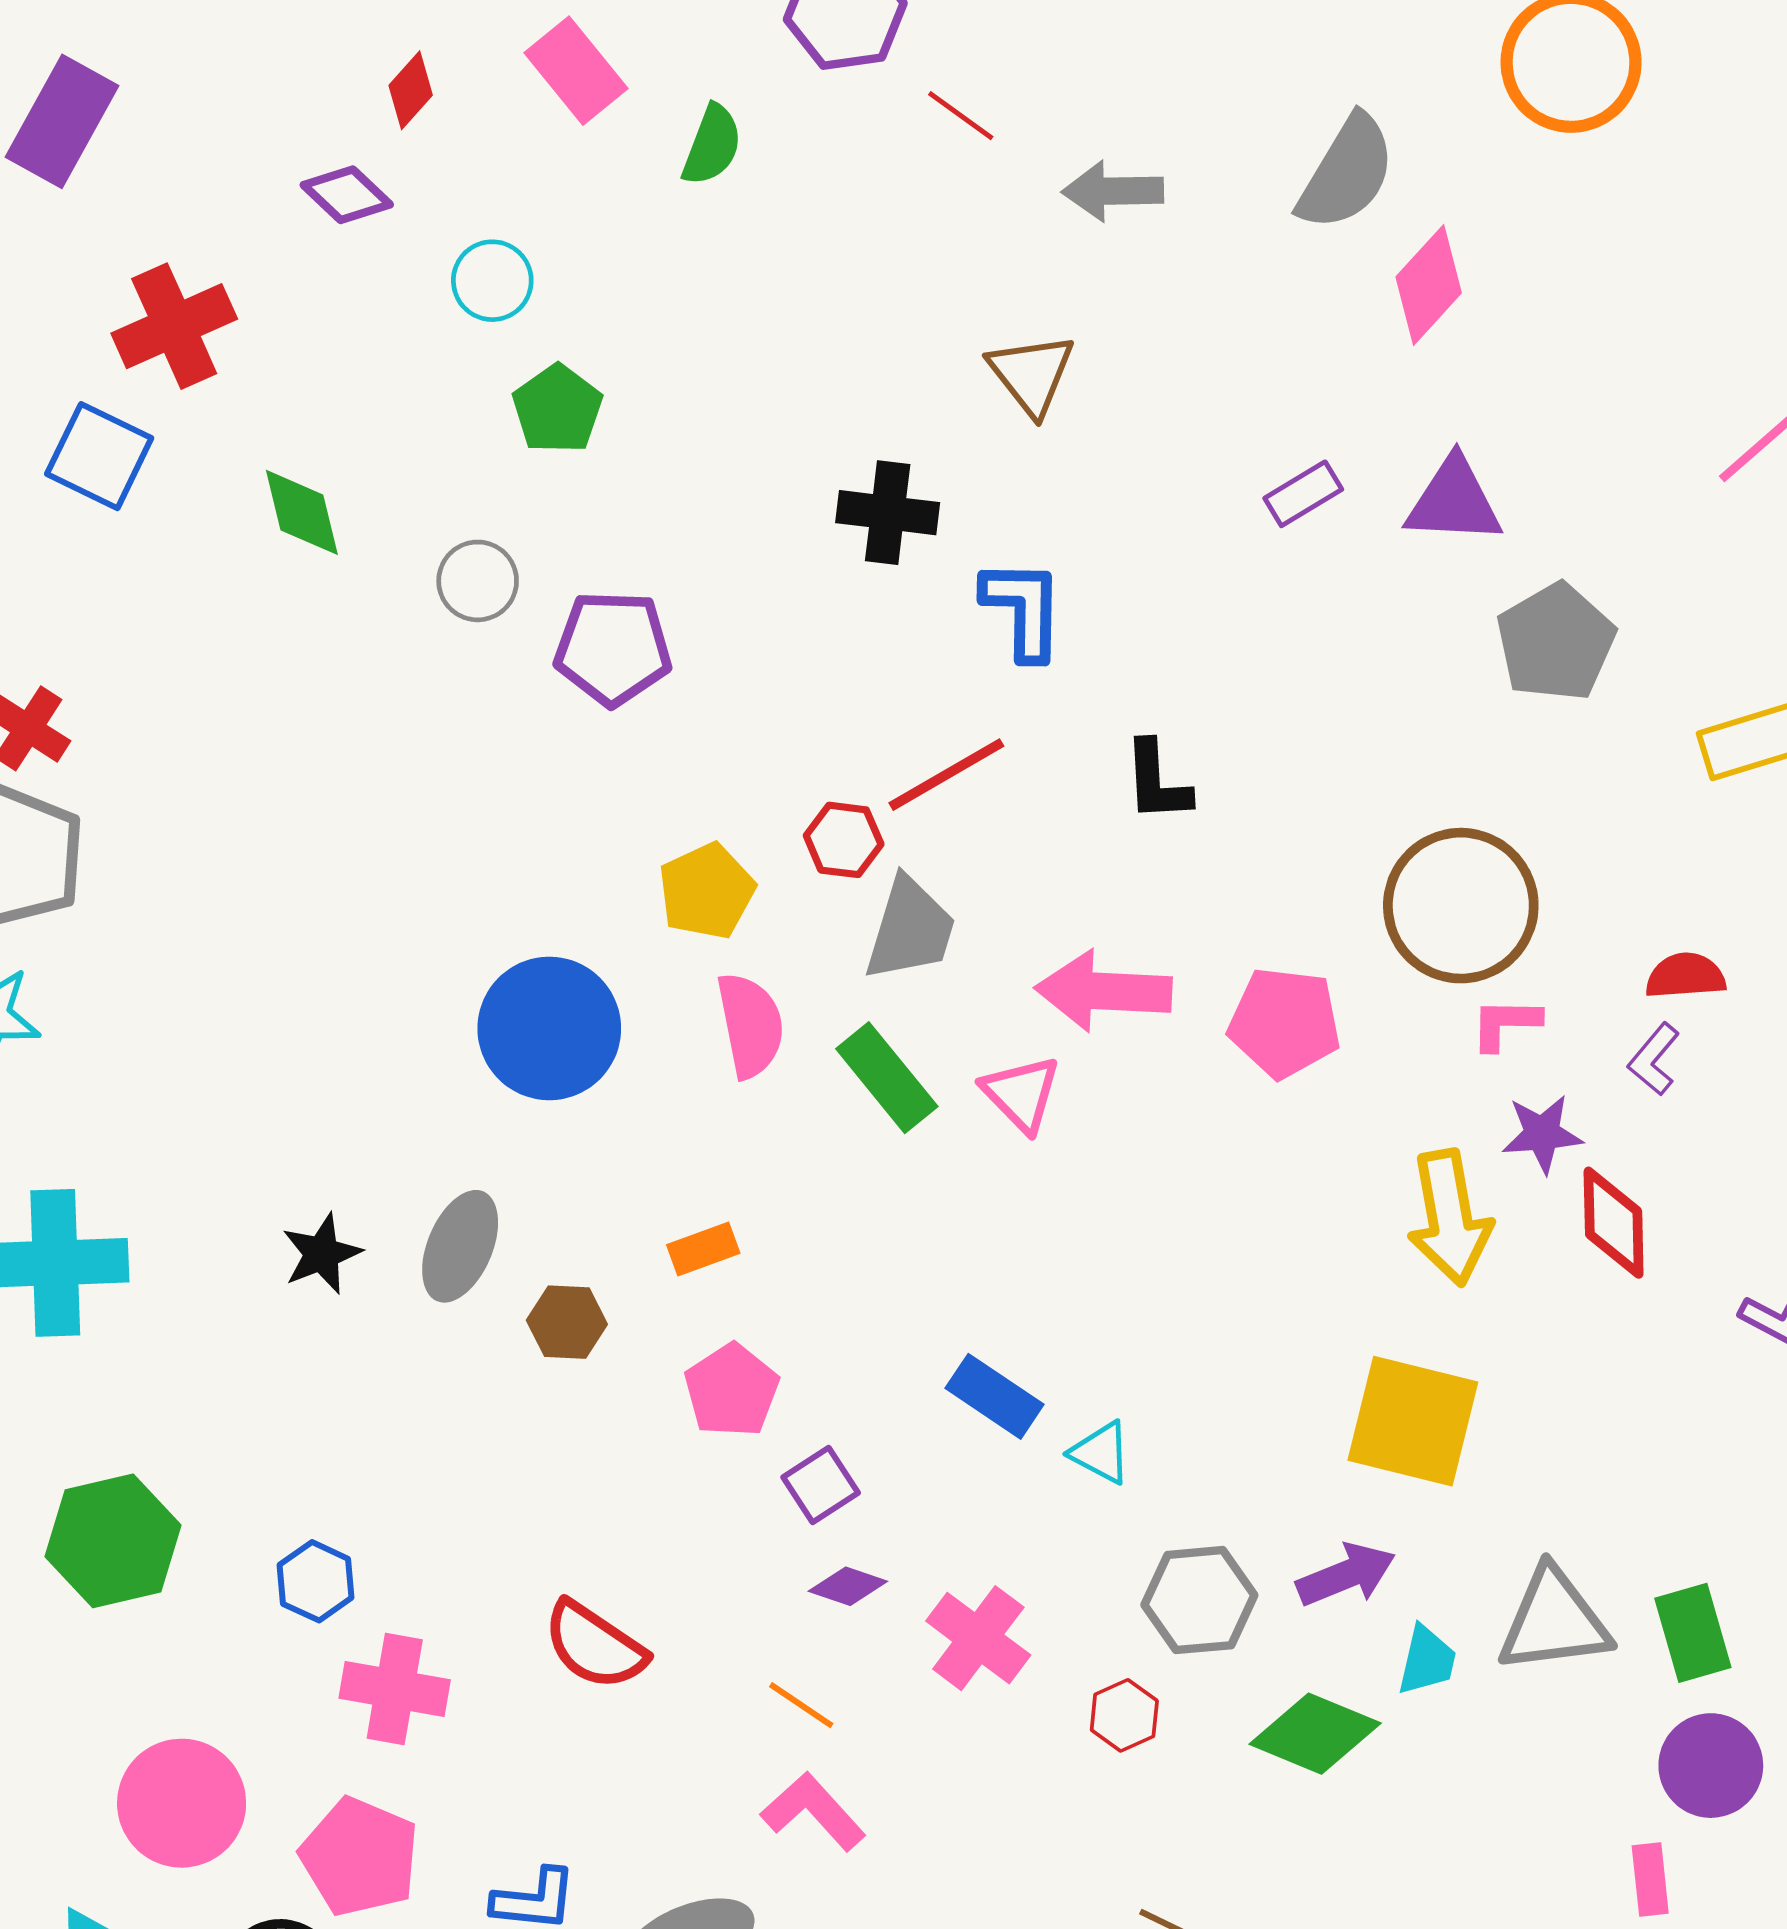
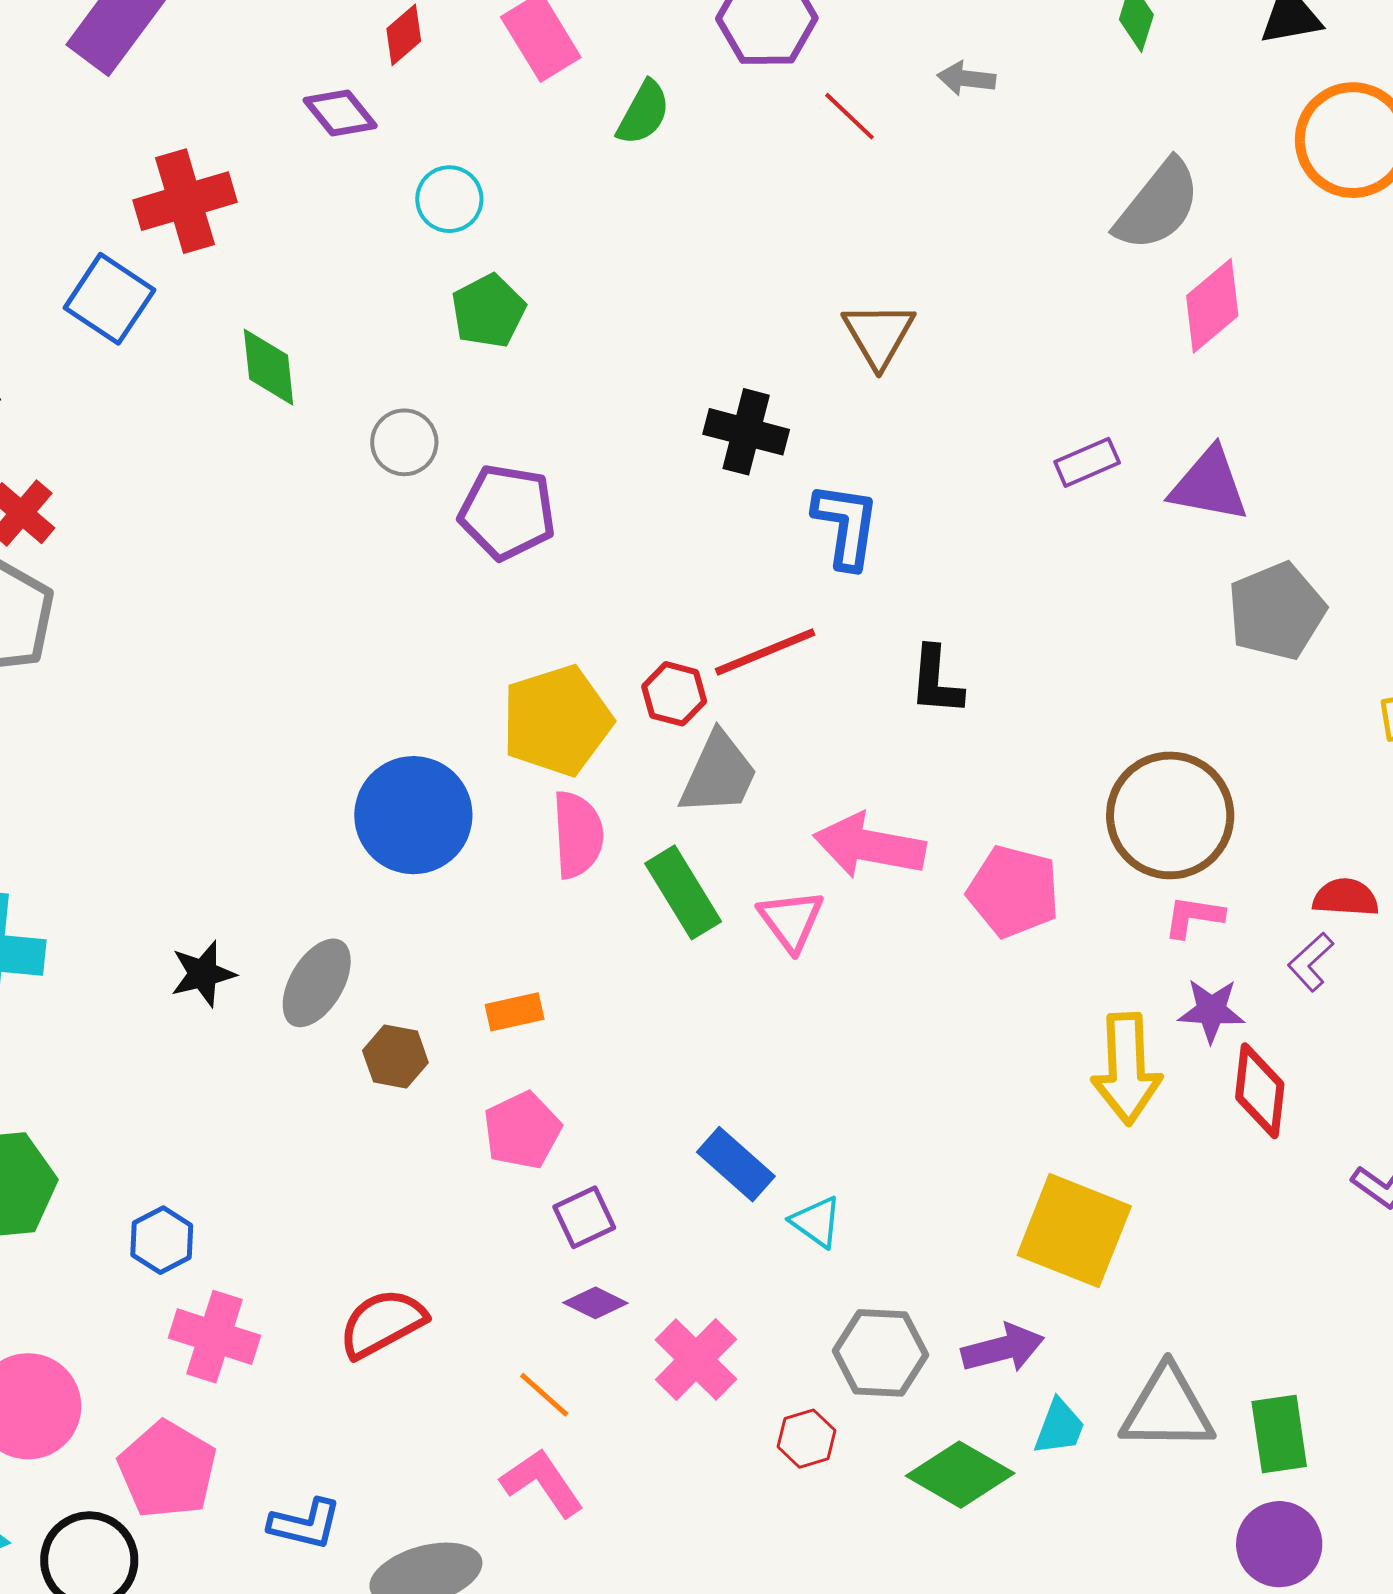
gray arrow: (1113, 191) -> (966, 78), moved, size x0.7
yellow pentagon: (707, 891) -> (557, 721), size x1.4
red semicircle: (595, 1646) -> (382, 1323), turned 110

